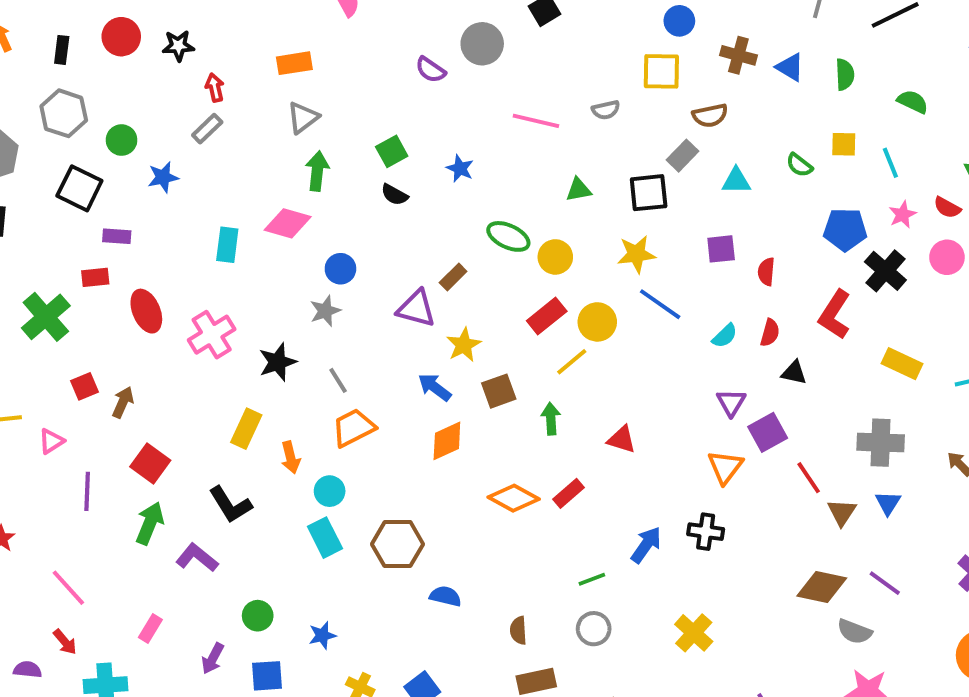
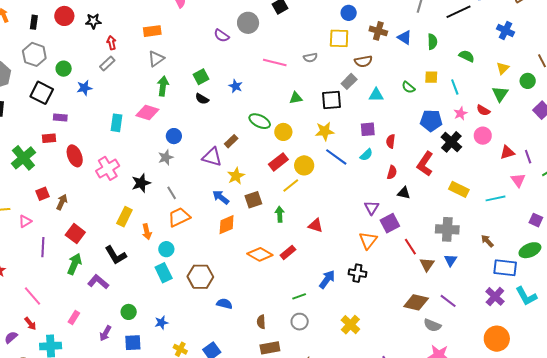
cyan semicircle: (725, 336) -> (366, 155), moved
purple semicircle: (28, 670) -> (11, 337), turned -48

